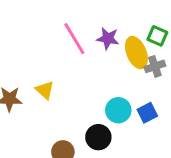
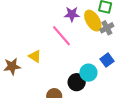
pink line: (74, 39) -> (61, 36), moved
cyan circle: (118, 110) -> (88, 73), moved

